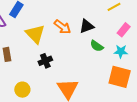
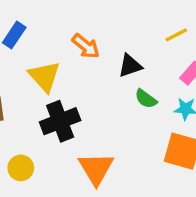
orange arrow: (62, 27) -> (86, 46), moved
black cross: (45, 61) -> (60, 121), size x1.6

